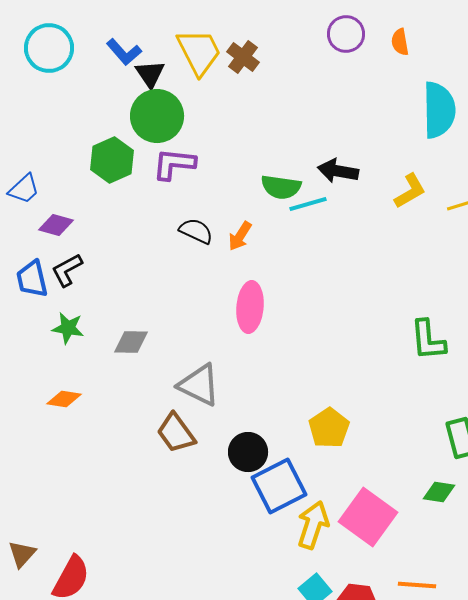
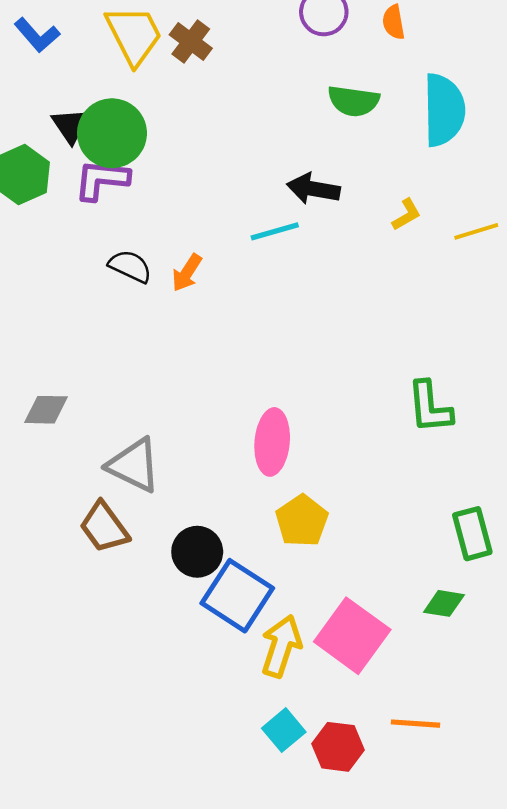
black triangle: (150, 74) -> (71, 125), moved
green circle: (157, 116) -> (112, 133), moved
green semicircle: (281, 187) -> (354, 101), moved
yellow L-shape: (410, 191) -> (406, 215), size x0.7
pink ellipse: (250, 307) -> (272, 442), moved
blue square: (279, 486) -> (237, 596), turned -30

